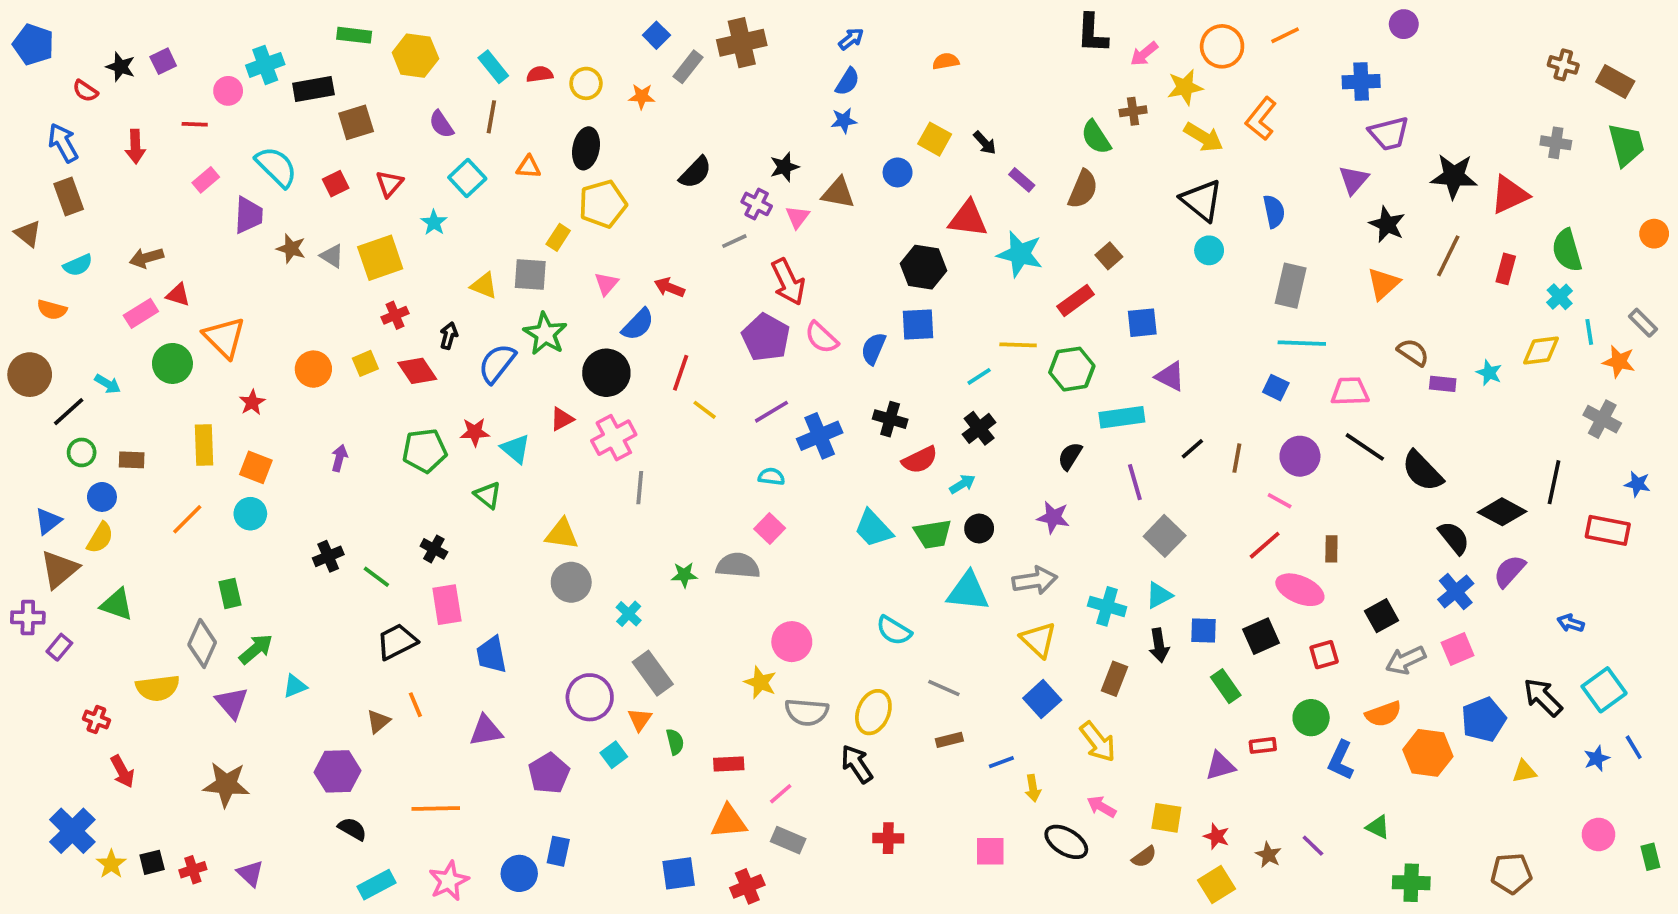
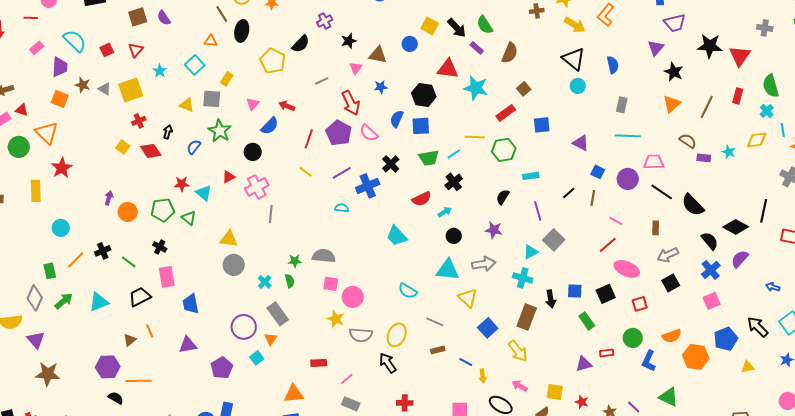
brown line: (491, 117) -> (222, 14), moved, turned -42
blue star: (844, 121) -> (381, 87), moved
brown square: (356, 122) -> (138, 17), moved
green semicircle: (1096, 137) -> (485, 25), moved
black arrow: (985, 143) -> (457, 28), size x1.5
cyan square: (467, 178) -> (195, 65), moved
red triangle: (1509, 195) -> (740, 56), turned -30
yellow pentagon: (603, 204) -> (273, 61), moved, turned -30
purple cross: (757, 204) -> (325, 21), moved, turned 35
brown line: (1448, 256) -> (707, 107), moved
gray rectangle: (1291, 286) -> (622, 105), size x0.7
blue semicircle: (873, 349) -> (397, 119), moved
yellow square: (365, 363) -> (123, 147), turned -32
blue semicircle: (497, 363) -> (194, 147), size x0.7
orange circle: (313, 369) -> (128, 212), moved
black circle: (606, 373) -> (253, 152), size x0.7
red line: (681, 373) -> (309, 139), moved
purple triangle: (1170, 376) -> (581, 143), moved
blue square: (1276, 388) -> (598, 172), moved
red star: (252, 402) -> (62, 168), size x1.5
cyan rectangle: (1122, 417) -> (531, 176), size x0.7
black cross: (890, 419) -> (391, 164), moved, turned 30
green pentagon: (425, 451) -> (163, 210), moved
purple circle: (1300, 456) -> (628, 179), moved
orange square: (256, 467) -> (60, 99), moved
orange line: (187, 519) -> (76, 260), moved
pink square: (770, 529) -> (331, 284), moved, turned -35
green trapezoid: (933, 534) -> (429, 158), moved
brown rectangle: (1331, 549) -> (656, 228), moved
cyan triangle: (1159, 595) -> (531, 252), moved
yellow triangle: (1038, 640) -> (468, 298), moved
gray arrow: (1406, 660) -> (668, 255), moved
brown rectangle: (1114, 679) -> (527, 317), size x1.4
cyan triangle: (295, 686) -> (99, 302), moved, size x1.5
purple triangle: (232, 703) -> (36, 340), moved
green semicircle: (675, 742) -> (290, 281), moved
blue line: (1001, 762) -> (466, 362), turned 48
orange line: (436, 809) -> (139, 381), moved
orange triangle: (729, 822) -> (294, 394), moved
green triangle: (1378, 827) -> (669, 397), size x1.5

